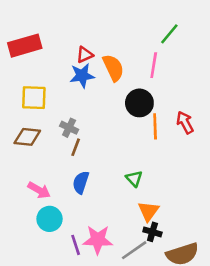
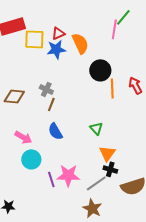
pink line: (154, 65) -> (114, 29), moved
yellow square: (34, 98) -> (34, 39), moved
blue semicircle: (81, 182) -> (55, 131), turned -48

